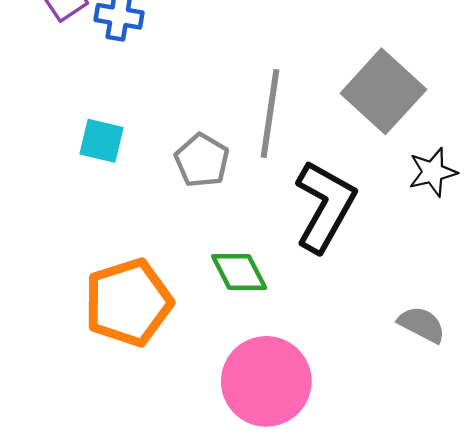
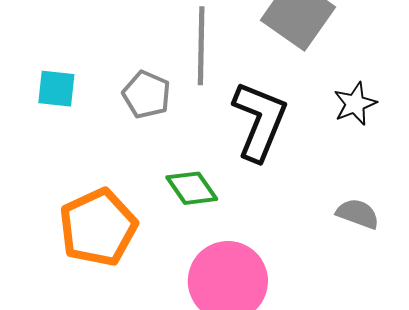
black star: (433, 172) -> (355, 104), moved

